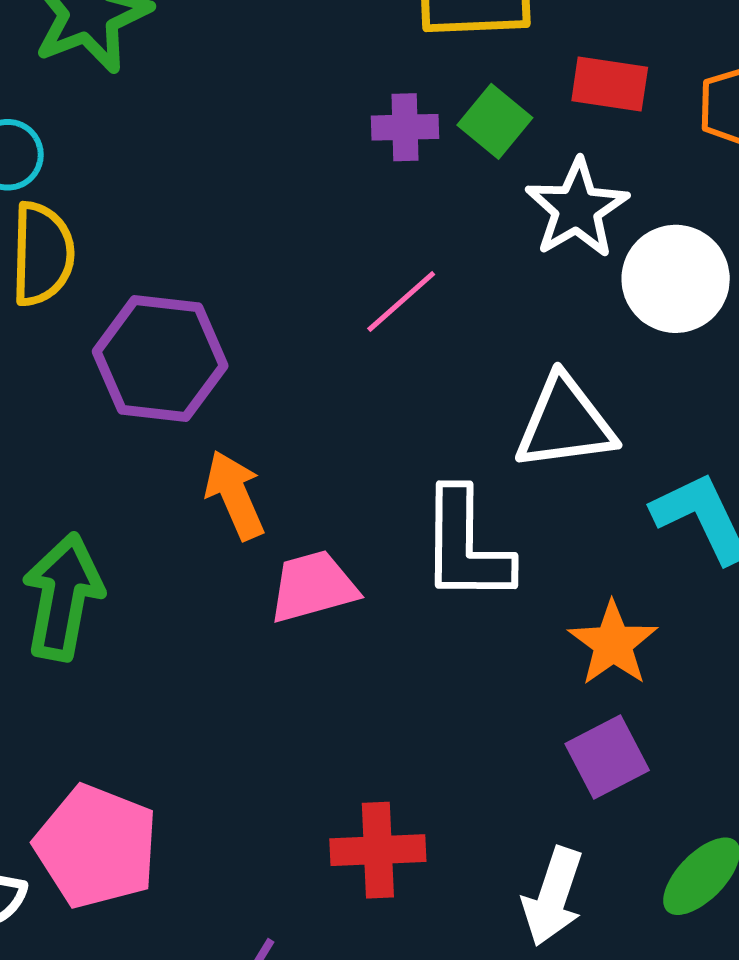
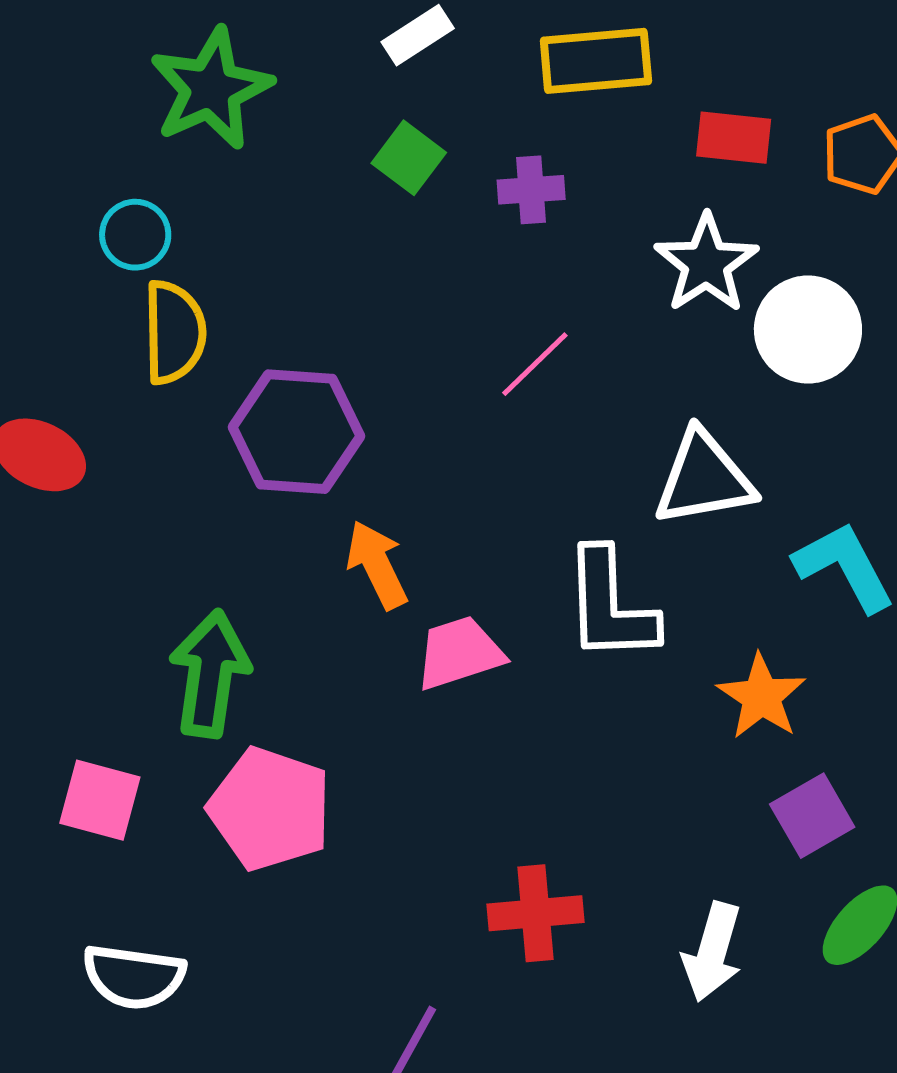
green square: (495, 121) -> (409, 158), moved
purple square: (607, 757) -> (812, 816), moved
pink pentagon: (96, 846) -> (270, 809), moved

